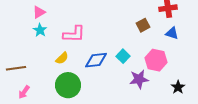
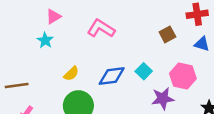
pink triangle: (39, 12) -> (53, 17), moved
pink L-shape: (74, 34) -> (101, 28), moved, turned -150

